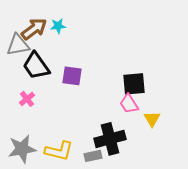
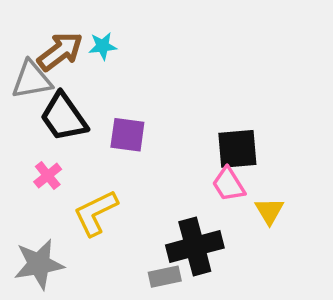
yellow L-shape: (59, 151) -> (96, 213), moved, turned 140

